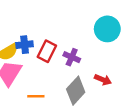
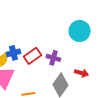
red rectangle: (47, 51) -> (32, 56), turned 36

